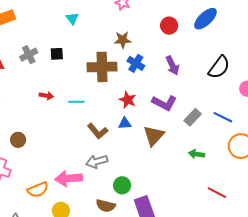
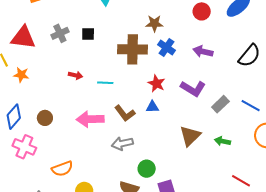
purple arrow: (172, 65) -> (203, 51), turned 126
brown triangle: (154, 136) -> (190, 136), moved
pink arrow: (69, 178) -> (90, 119), moved

